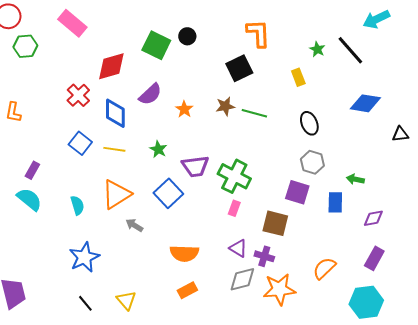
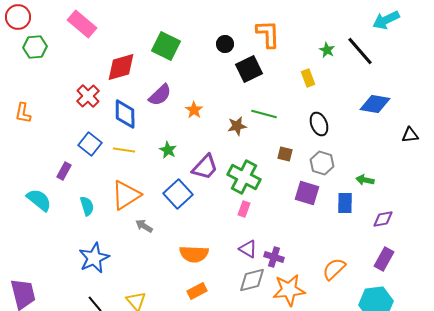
black circle: (187, 36) -> (225, 44), moved
brown star: (225, 106) -> (237, 126), moved
purple trapezoid: (195, 166) -> (205, 167), turned -40
purple rectangle: (32, 170) -> (64, 171), moved
brown square: (275, 223) -> (285, 154), moved, size x0.6

